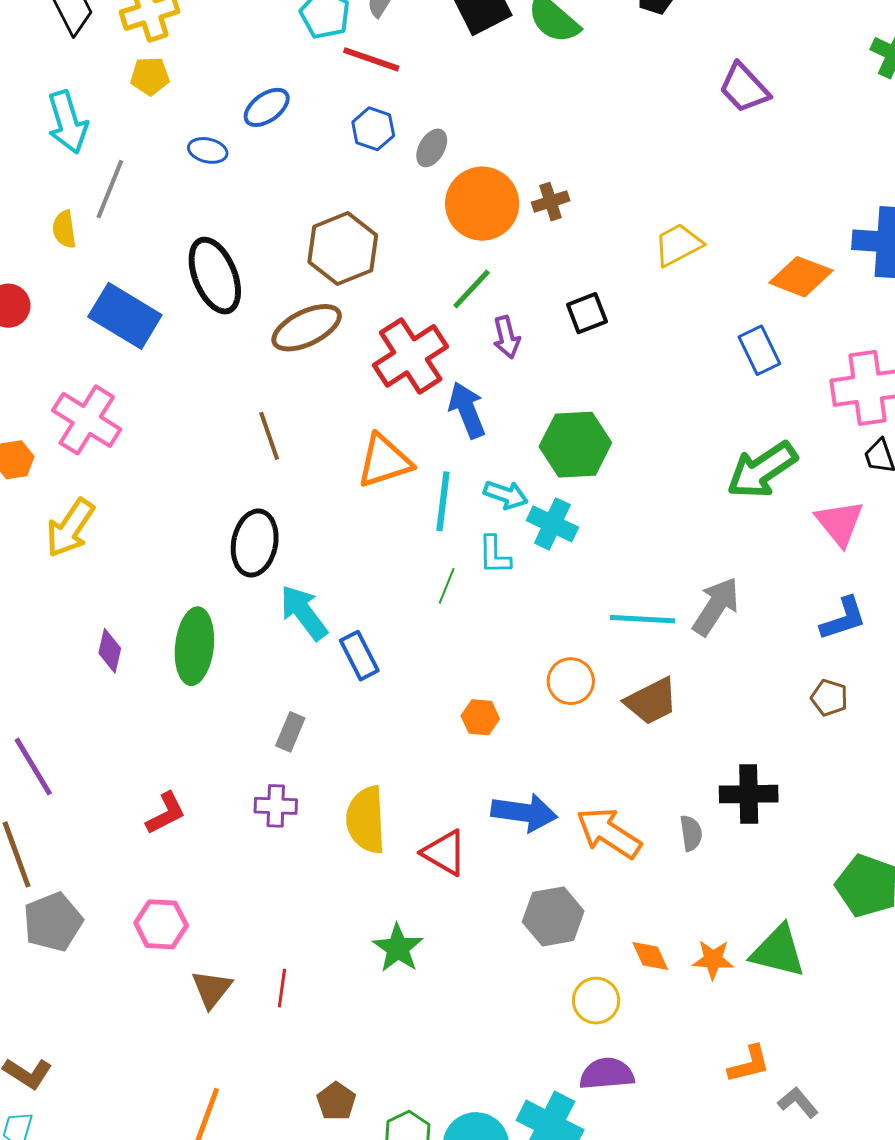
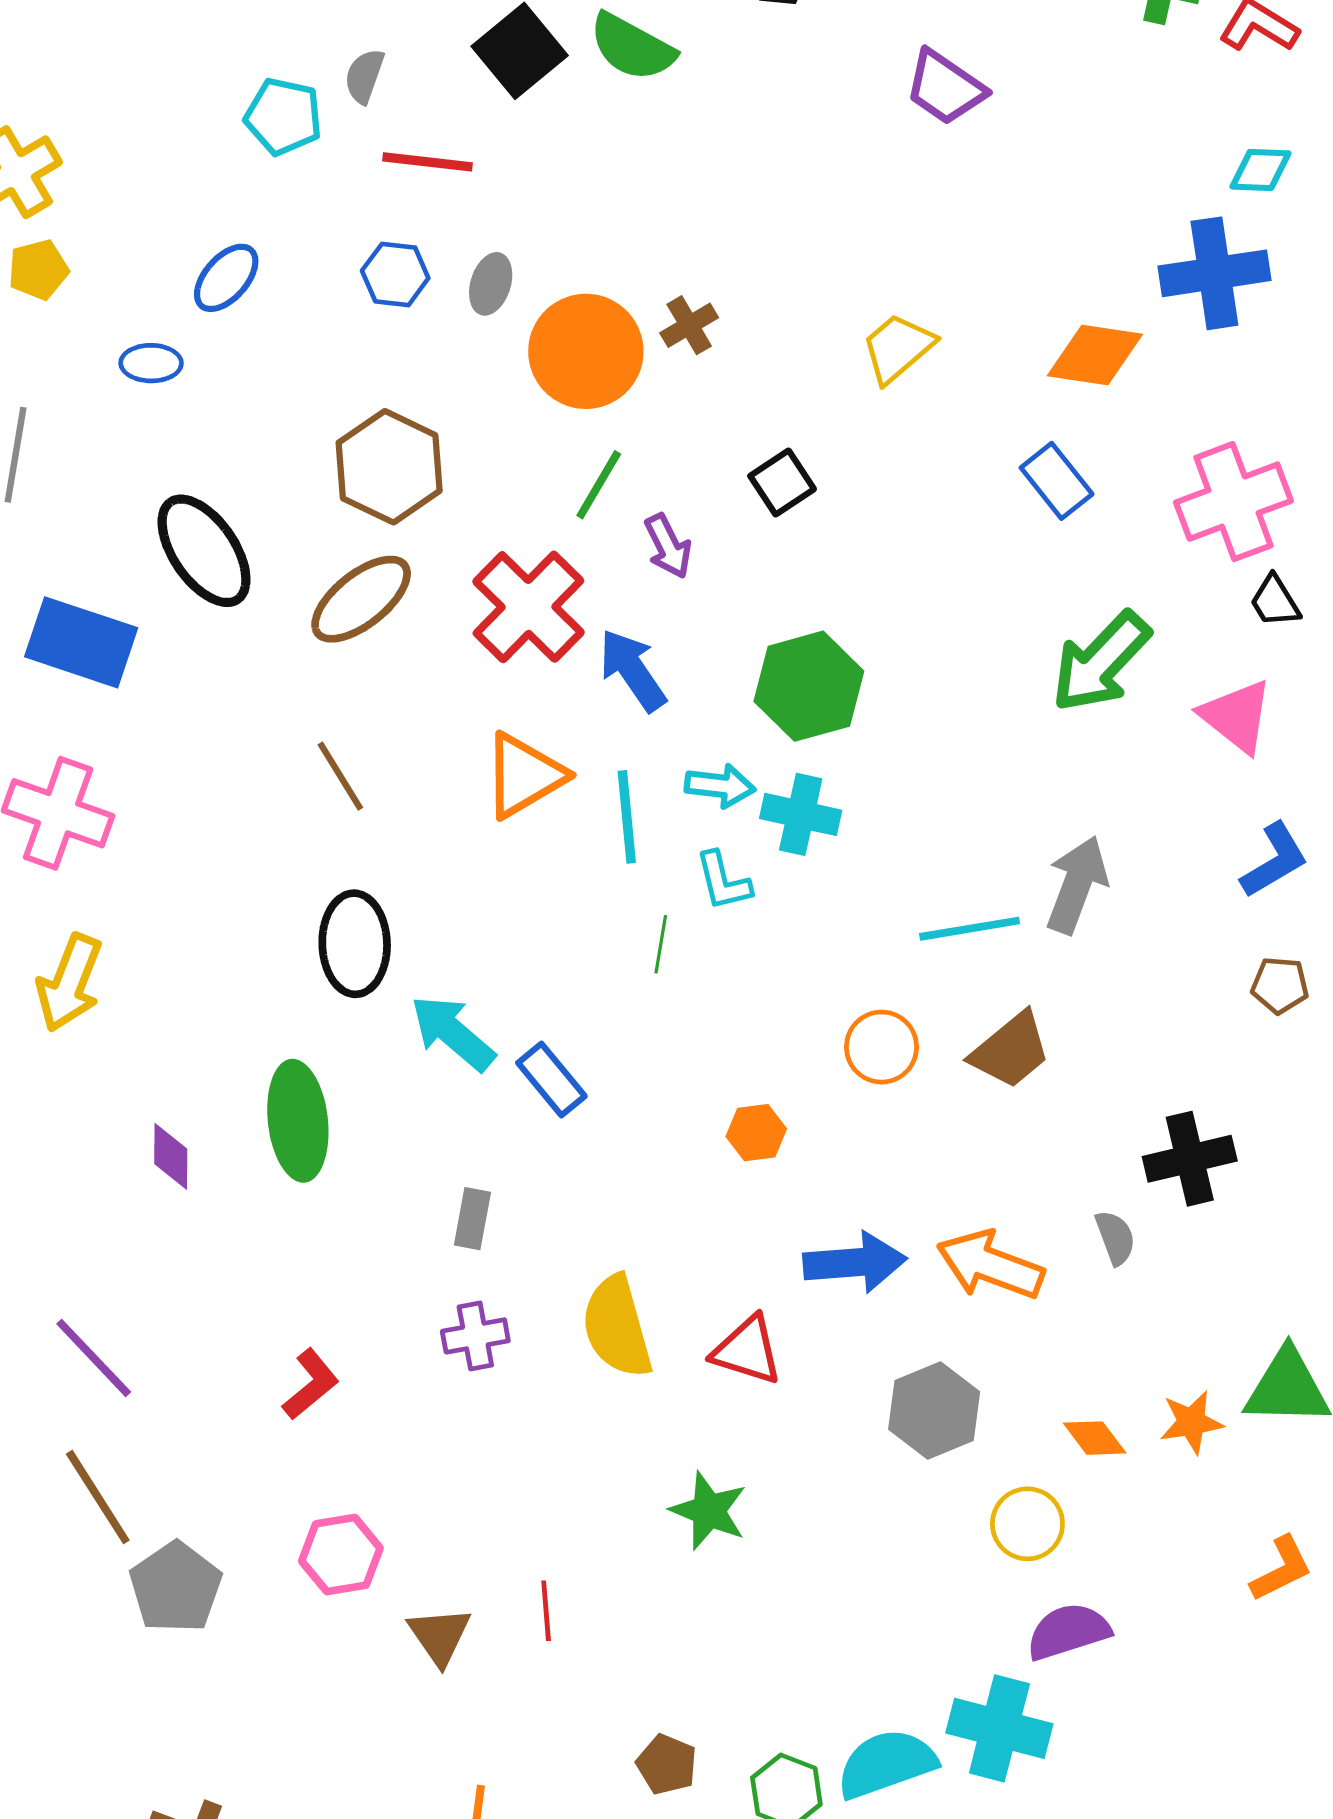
red line: (371, 59) -> (428, 162), moved

